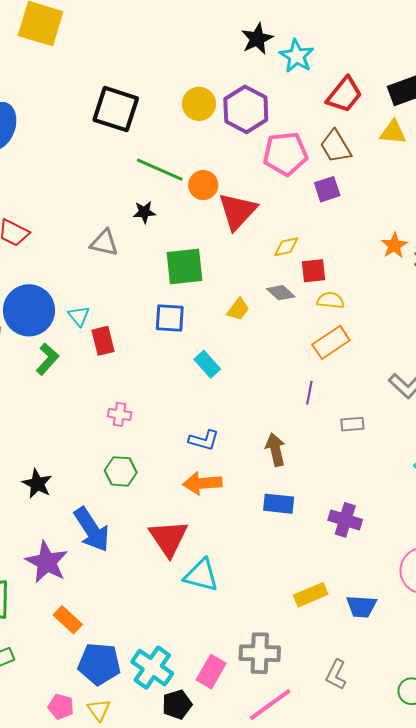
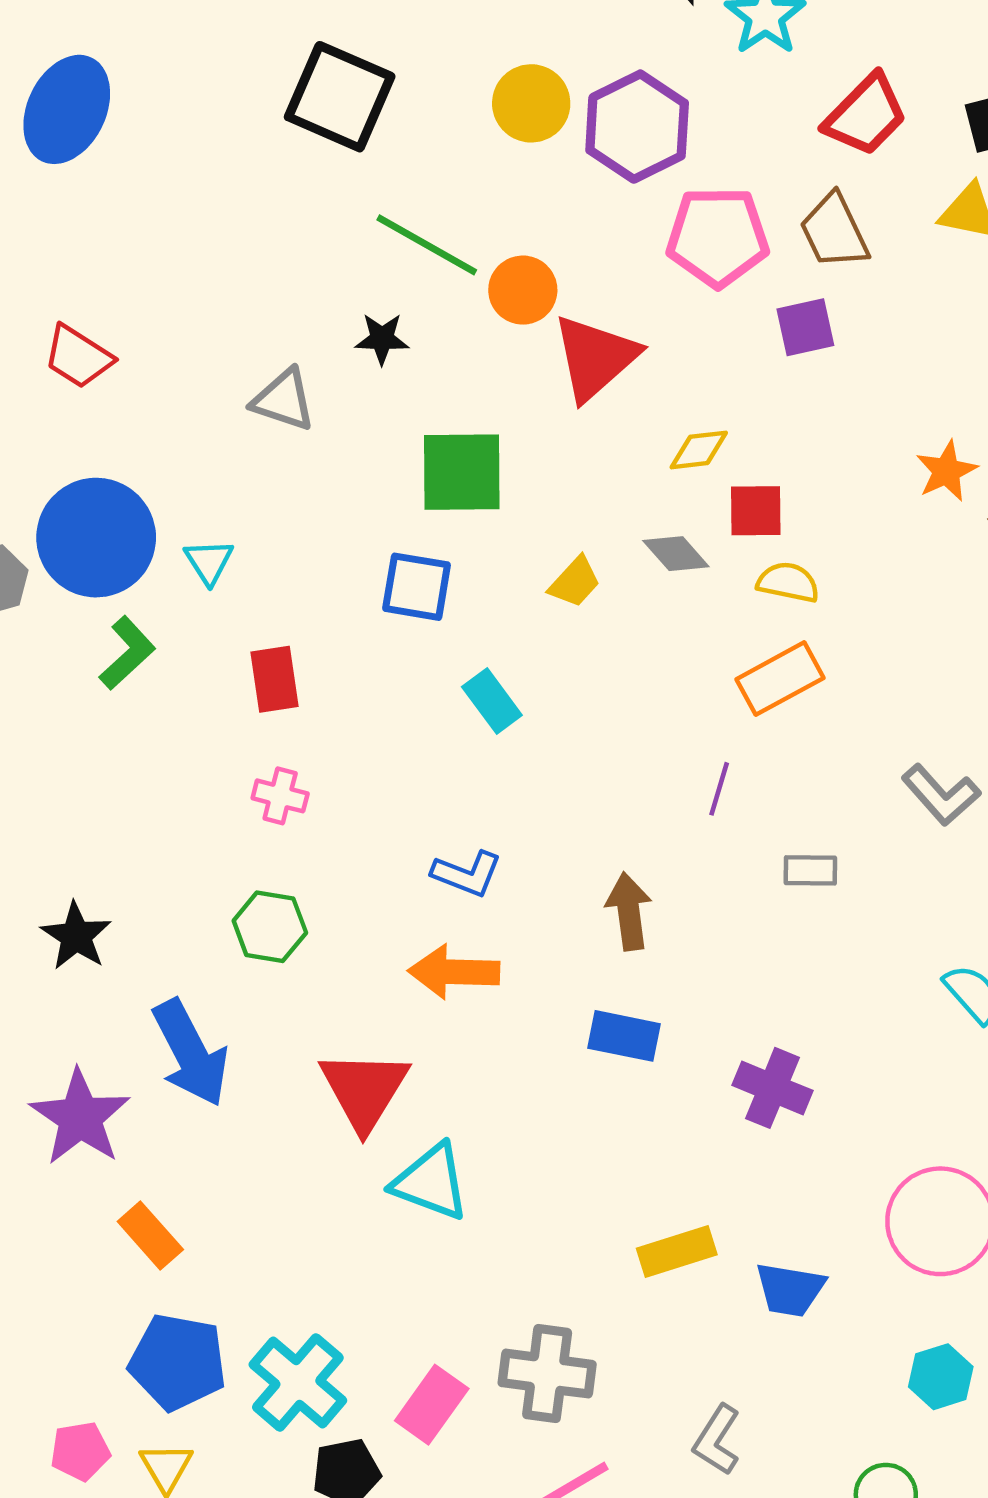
red rectangle: (103, 341) -> (275, 679), moved
orange rectangle: (68, 620) -> (150, 1236), moved
pink pentagon: (61, 707) -> (80, 1451), turned -30

